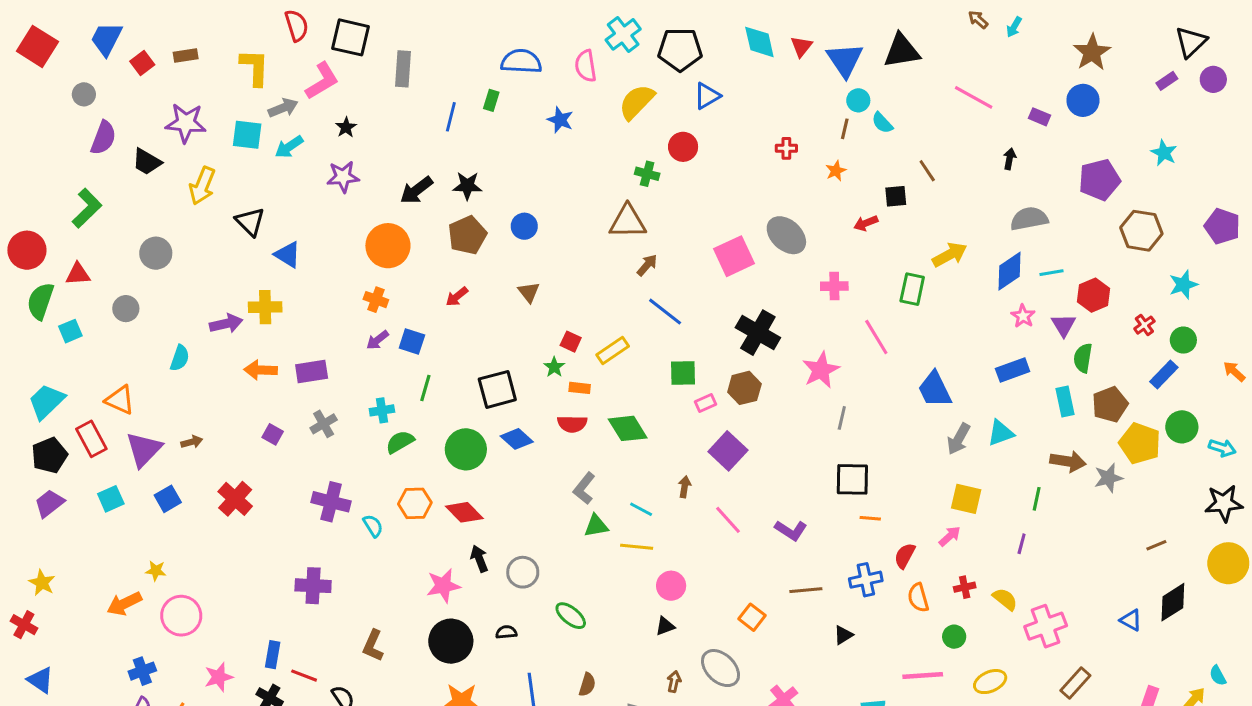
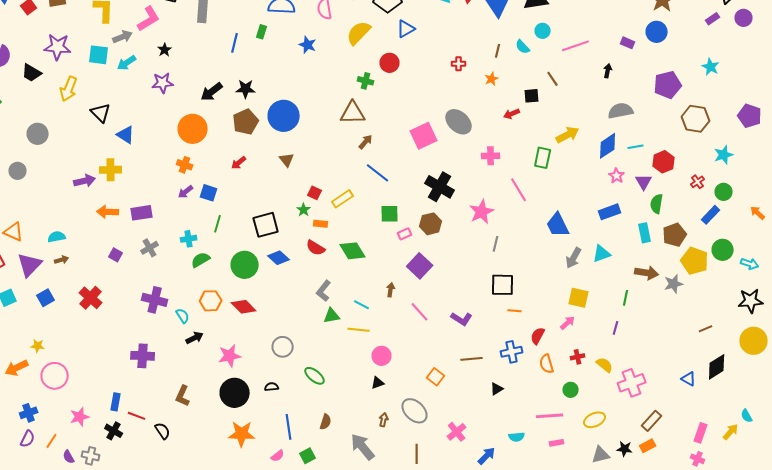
pink line: (974, 97) -> (576, 46), moved, turned -48
cyan circle: (858, 100) -> (543, 31), moved
blue circle: (524, 226) -> (284, 116), size x1.8
cyan semicircle: (180, 358) -> (57, 237), moved, turned -120
red semicircle: (572, 424) -> (316, 248), turned 30
black arrow: (479, 559) -> (195, 338), moved, turned 84

